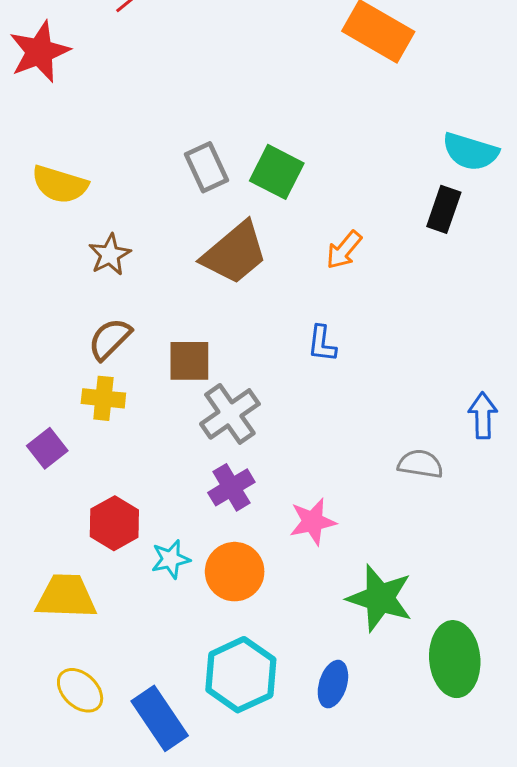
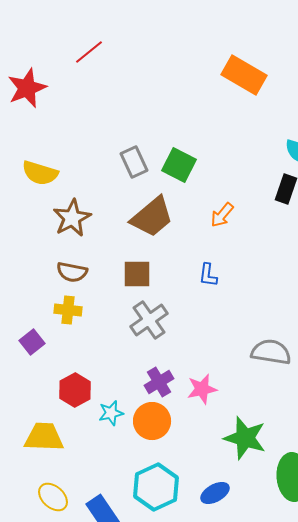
brown star: (110, 255) -> (72, 218), size x1.4
brown semicircle: (110, 339) -> (72, 272), turned -124
brown square: (189, 361) -> (137, 274), moved
gray semicircle: (420, 464) -> (271, 352), size x1.4
purple cross: (231, 487) -> (159, 382), moved
blue ellipse: (333, 684) -> (215, 493), turned 44

